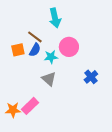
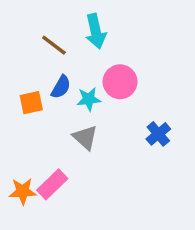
brown line: (35, 37) -> (54, 45), moved
orange square: (18, 50) -> (31, 103), moved

